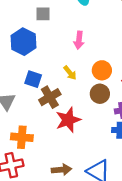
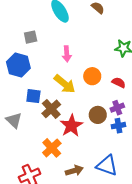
yellow arrow: (70, 73) -> (65, 84), size x1.6
brown circle: (100, 94) -> (98, 115), moved
orange cross: (22, 137) -> (52, 148), moved, turned -36

